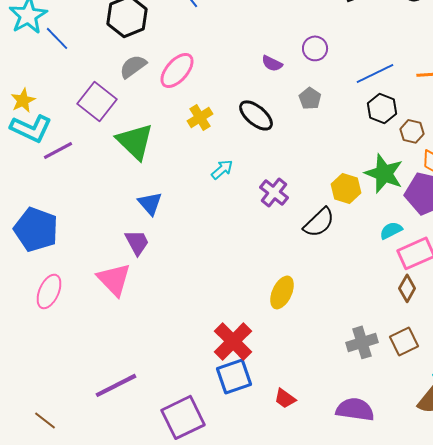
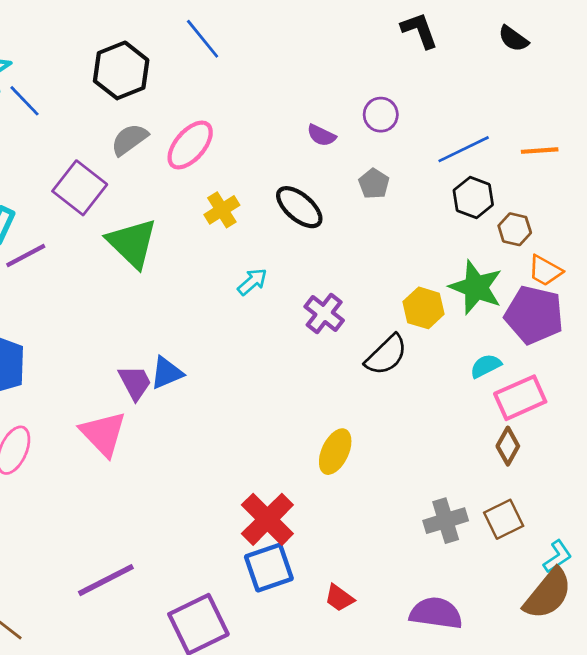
blue triangle: (150, 203) -> (167, 373), moved, turned 48

